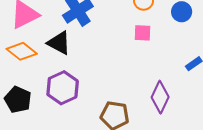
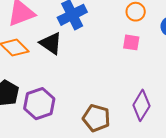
purple hexagon: (63, 88) -> (39, 104), moved

